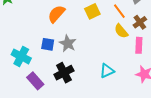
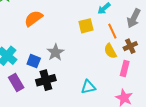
orange semicircle: (56, 14) -> (33, 18), moved
blue square: (48, 44) -> (34, 61), moved

